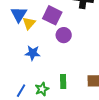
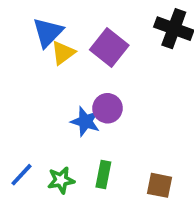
purple circle: (64, 35) -> (108, 108), moved
blue star: (33, 53) -> (85, 121), moved

